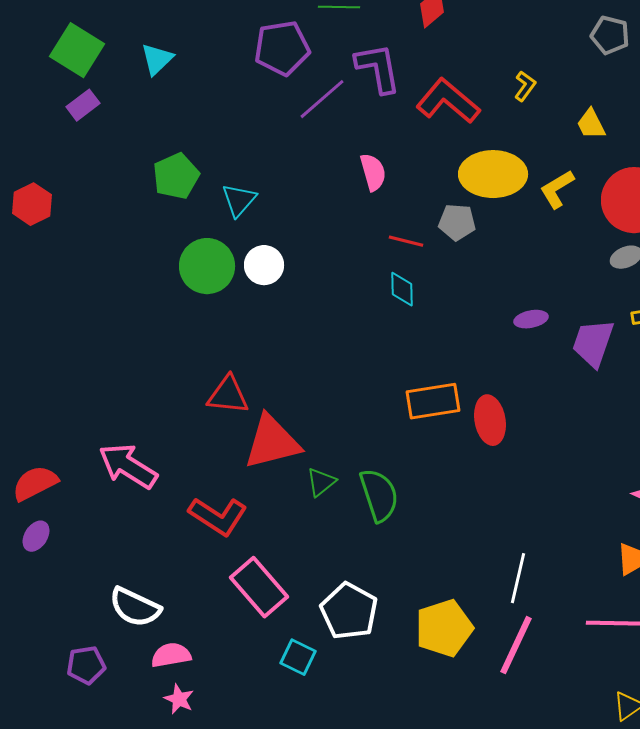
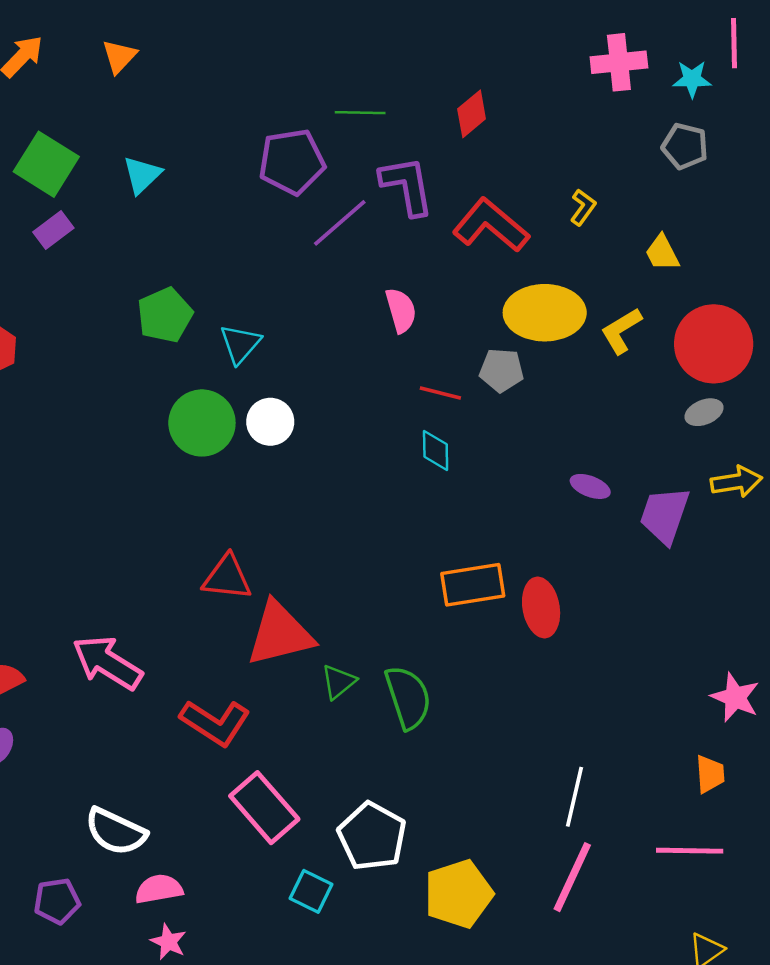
purple ellipse: (531, 319) -> (590, 486), turned 32
yellow pentagon: (444, 628) -> (458, 894), moved

